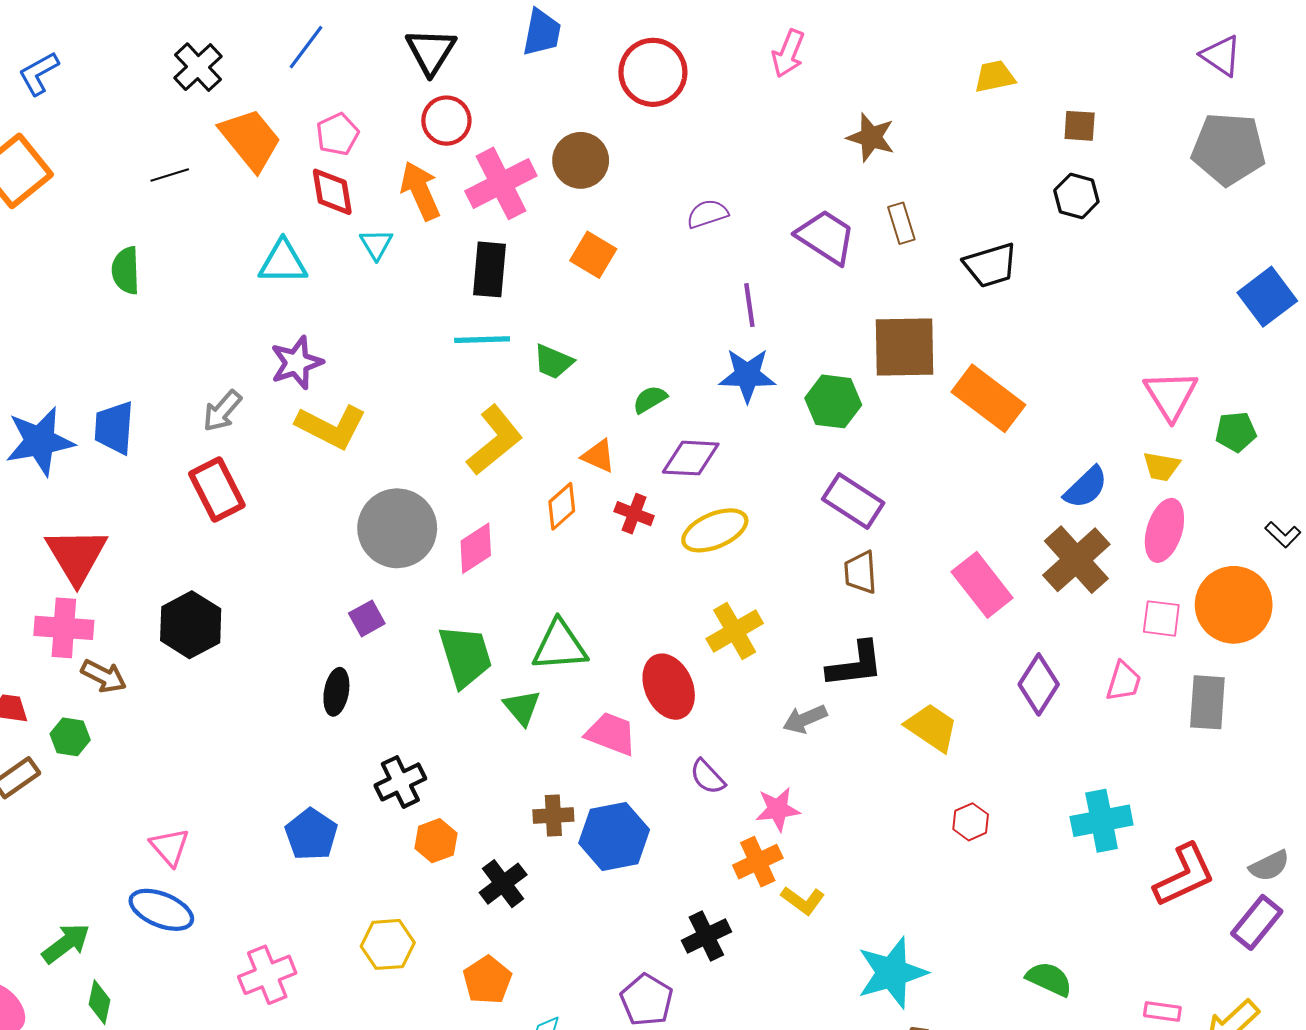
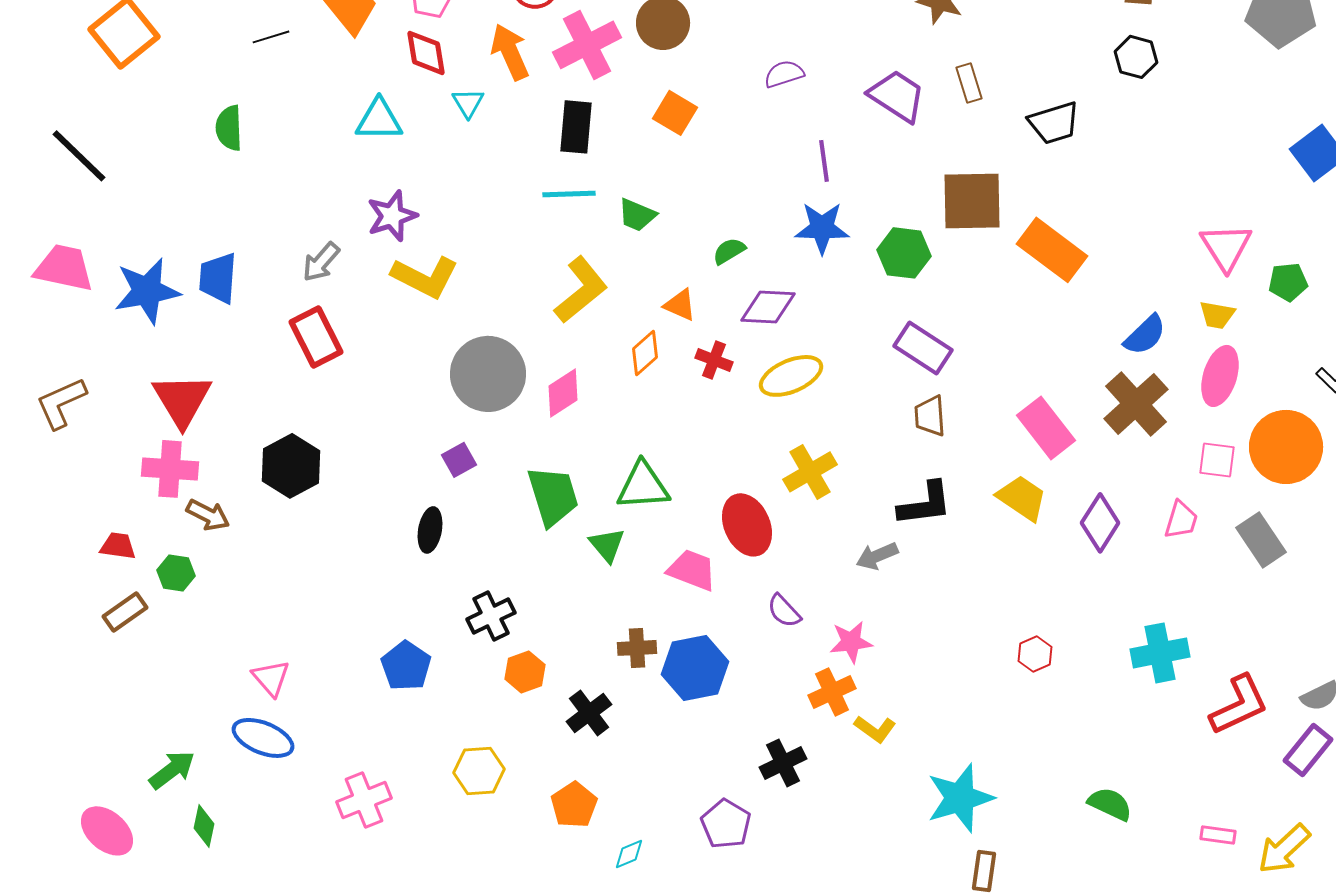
gray rectangle: (1207, 702) -> (1261, 540), turned -38
yellow trapezoid: (932, 727) -> (1022, 498), moved

